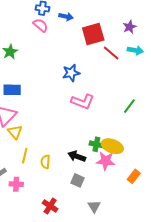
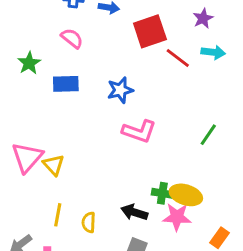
pink semicircle: (41, 25) -> (72, 38), moved
blue rectangle: (12, 90) -> (66, 84), moved
yellow triangle: (15, 132) -> (54, 165), moved

